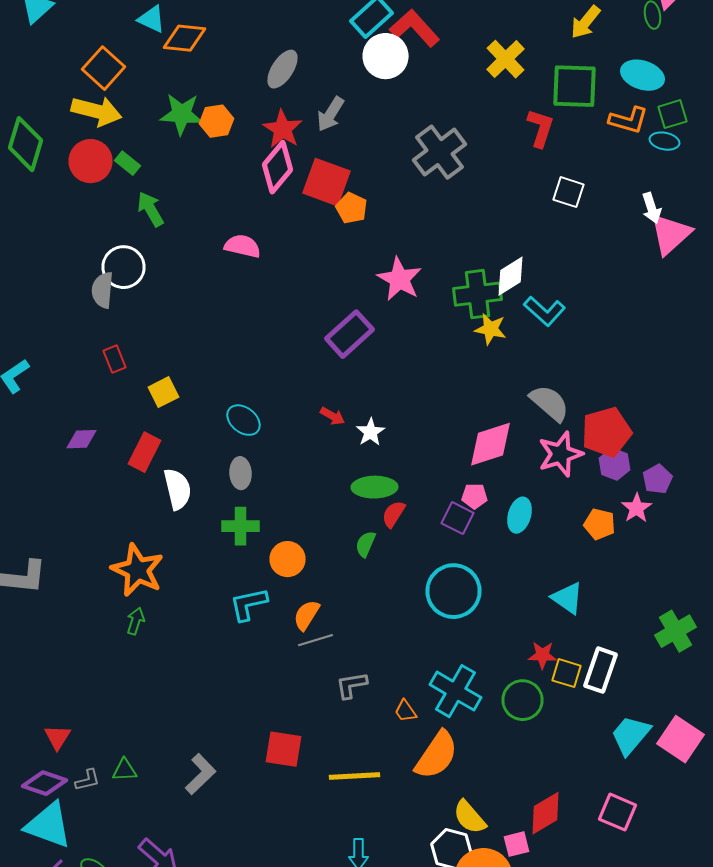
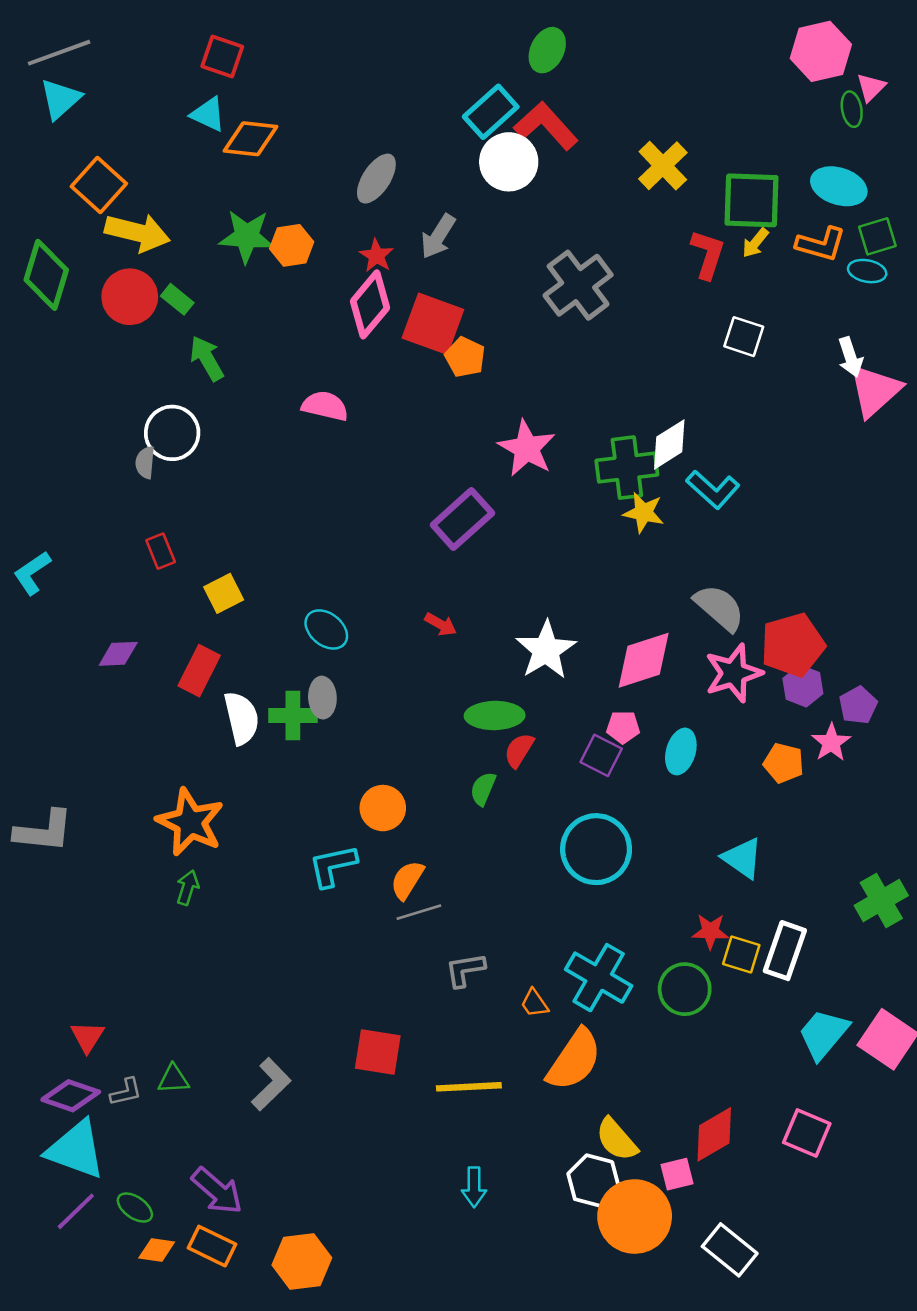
yellow arrow: (586, 22) -> (755, 243), moved, size x0.7
orange square: (104, 68) -> (99, 185), moved
red star: (282, 129) -> (376, 256), size x0.7
gray semicircle: (102, 290) -> (145, 462), size x0.7
white star: (370, 432) -> (546, 650), moved, size x1.6
green cross: (240, 526) -> (293, 716), moved

